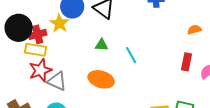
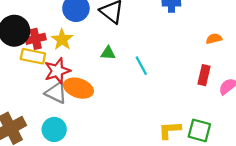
yellow star: (59, 23) -> (62, 39), moved
red star: (40, 70) -> (57, 71), moved
orange ellipse: (101, 79) -> (78, 88), moved

